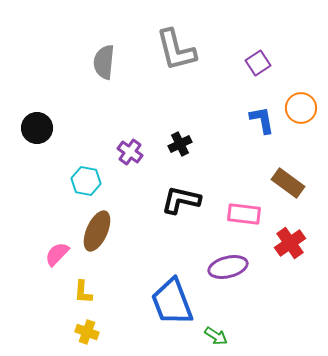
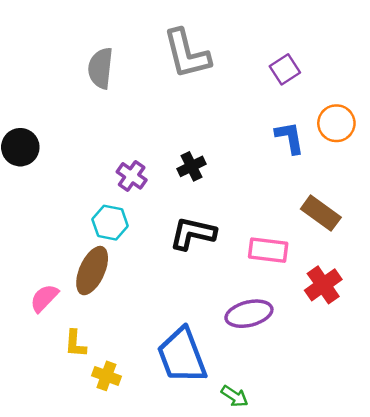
cyan hexagon: (86, 181) -> (110, 223), moved
yellow cross: (87, 332) -> (106, 376), moved

